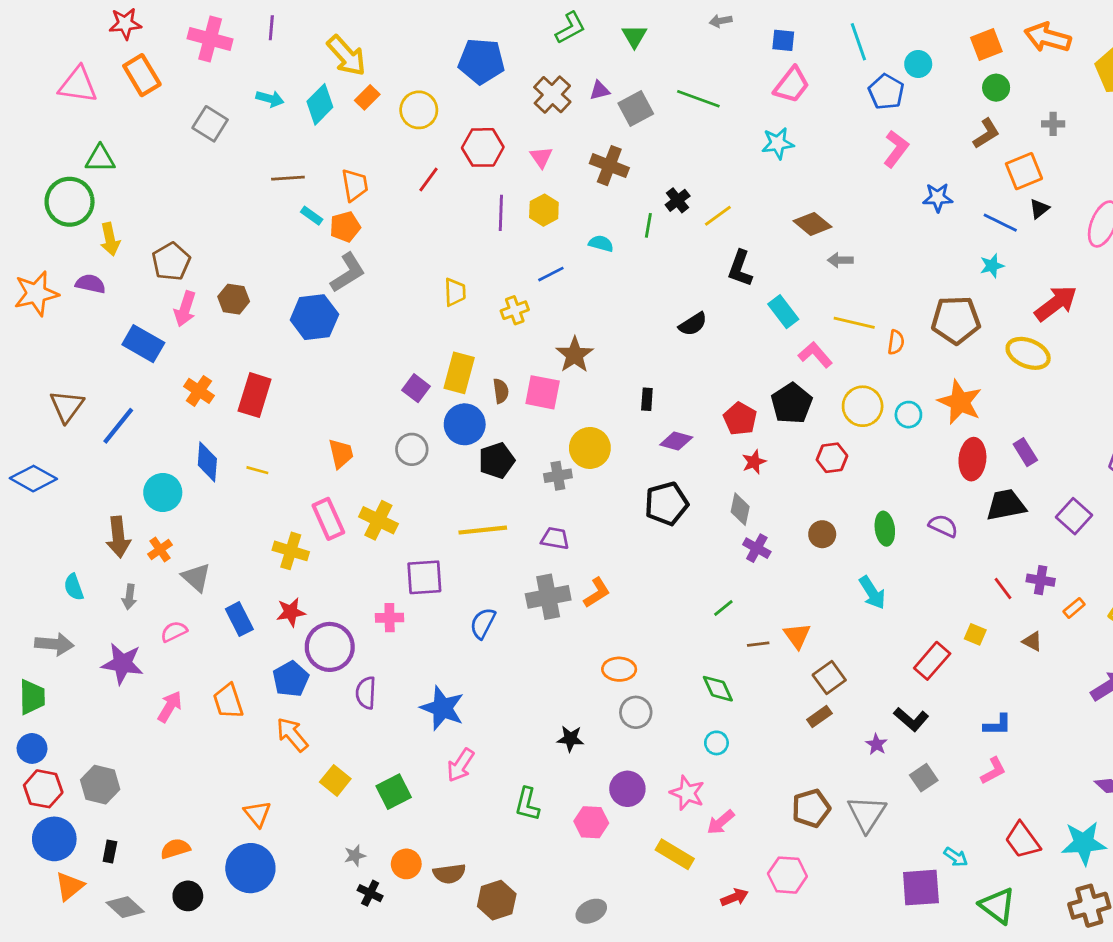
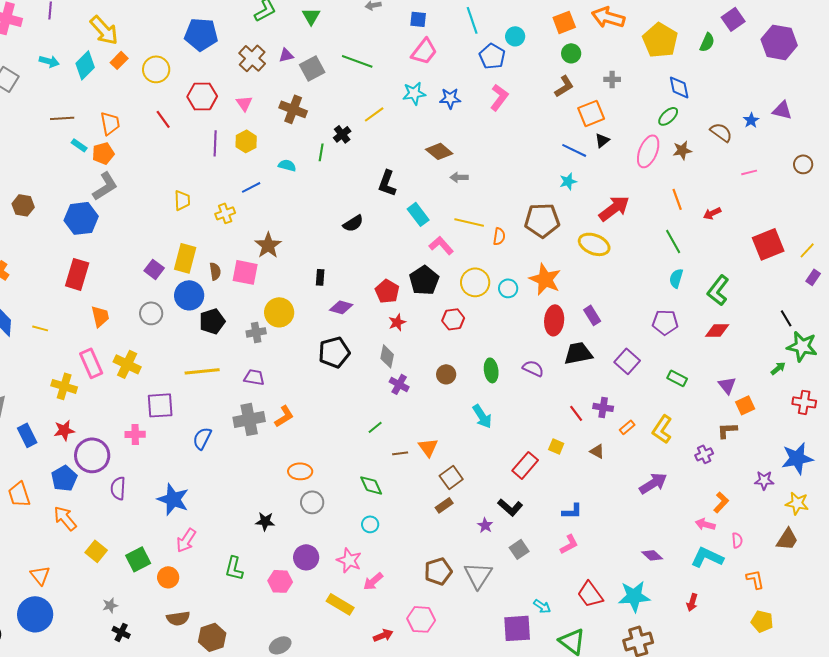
red line: (428, 179) -> (163, 119), turned -72
blue star: (938, 198) -> (450, 98), moved
yellow line: (718, 216) -> (374, 114), moved
red rectangle: (255, 395) -> (77, 274), moved
orange circle: (406, 864) -> (168, 577), moved

